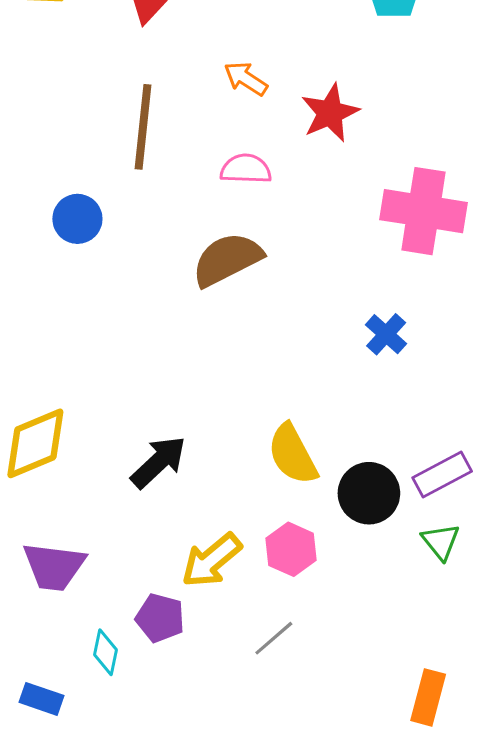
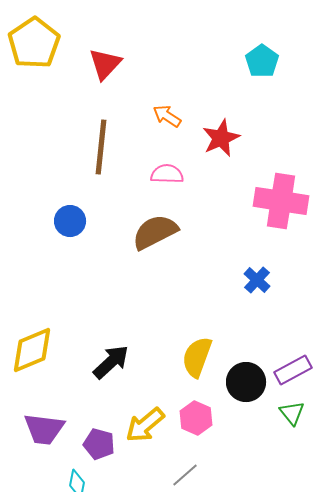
blue circle: (77, 219) -> (70, 221), moved
yellow semicircle: (293, 454) -> (197, 357), turned 48
purple pentagon: (160, 618) -> (99, 444), moved

